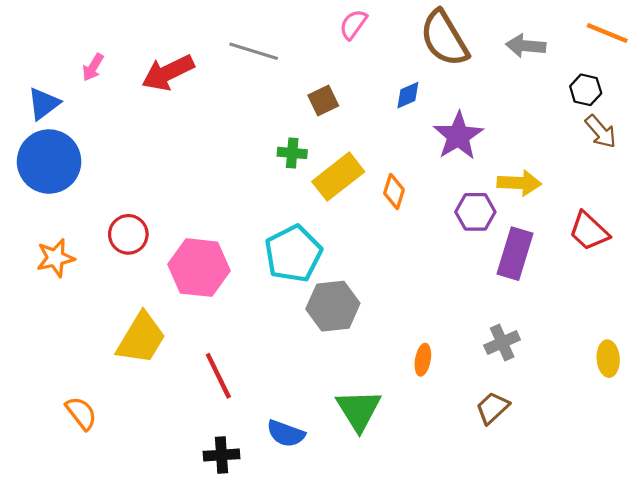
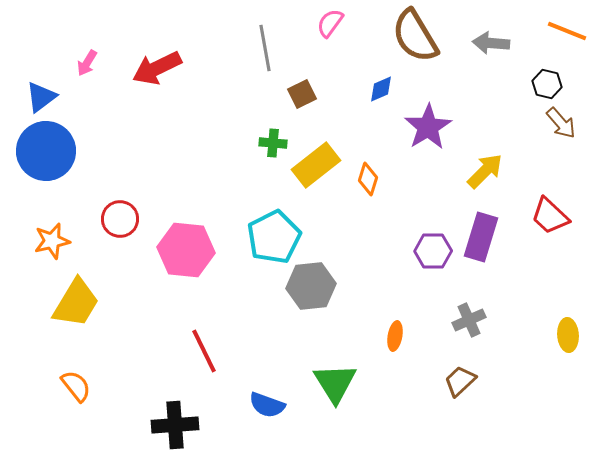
gray line: (254, 51) -> (265, 48), moved, turned 63
yellow arrow: (519, 183) -> (485, 171), turned -48
purple hexagon: (475, 212) -> (433, 251), moved
yellow trapezoid: (141, 338) -> (76, 303), moved
black cross: (221, 455) -> (175, 425), moved, size x1.4

